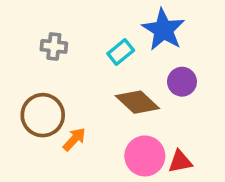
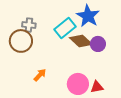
cyan rectangle: (121, 52) -> (65, 28), size x1.5
brown diamond: (137, 102) -> (81, 41), moved
brown circle: (43, 115) -> (21, 41), moved

